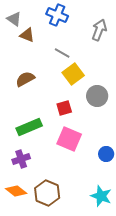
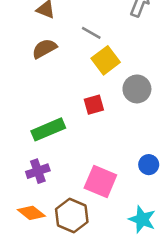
brown semicircle: (25, 79) -> (44, 49), moved
pink square: (69, 139) -> (100, 182), moved

